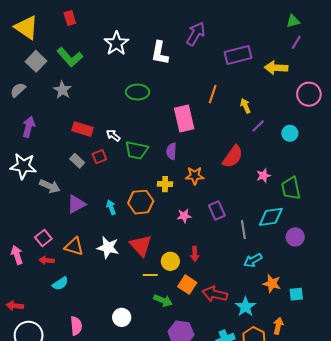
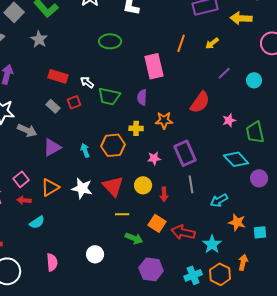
yellow arrow: (245, 106) -> (212, 43), moved, turned -104
purple rectangle: (217, 211) -> (185, 153), size x1.4
cyan diamond: (271, 217) -> (236, 159), turned 55
gray line: (243, 230) -> (191, 184), moved
orange triangle: (74, 246) -> (50, 187), turned -48
yellow circle: (170, 261) -> (143, 185), moved

